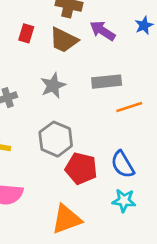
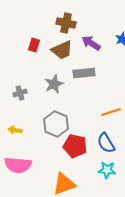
brown trapezoid: (64, 40) -> (62, 50), turned -50
gray rectangle: (107, 82) -> (84, 73), moved
orange line: (129, 107) -> (111, 112), moved

